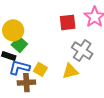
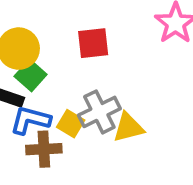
red square: (68, 22) -> (93, 43), moved
gray cross: (82, 51) -> (99, 112), moved, turned 30

